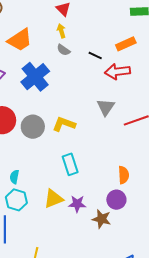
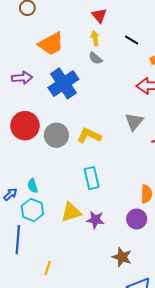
black line: (95, 55) -> (132, 40), moved
cyan semicircle: (14, 177) -> (33, 186), turned -32
brown star: (102, 219) -> (122, 257), moved

